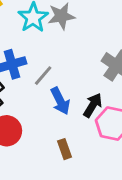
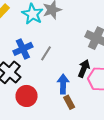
blue arrow: (60, 101) -> (63, 84), moved, turned -144

